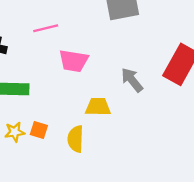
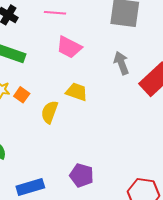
gray arrow: (132, 80) -> (121, 63), moved

